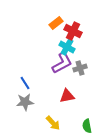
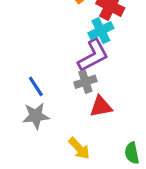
cyan cross: (67, 47) -> (101, 31), turned 35
gray cross: (80, 68) -> (85, 82), moved

